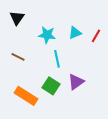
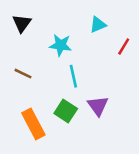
cyan triangle: (75, 33) -> (98, 25), moved
purple triangle: (76, 82) -> (98, 106), turned -30
orange rectangle: (26, 96) -> (33, 124), turned 30

